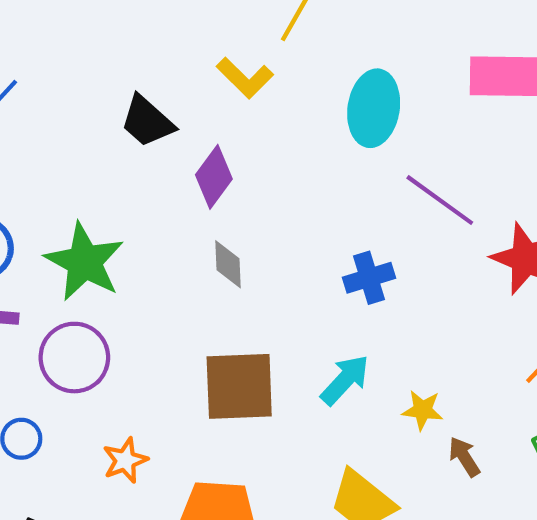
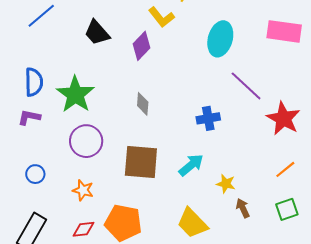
black trapezoid: (147, 121) -> (97, 33), moved
purple diamond: (214, 177) -> (141, 46), moved
purple circle: (74, 358) -> (86, 141), moved
orange star: (125, 460) -> (83, 190), turned 30

